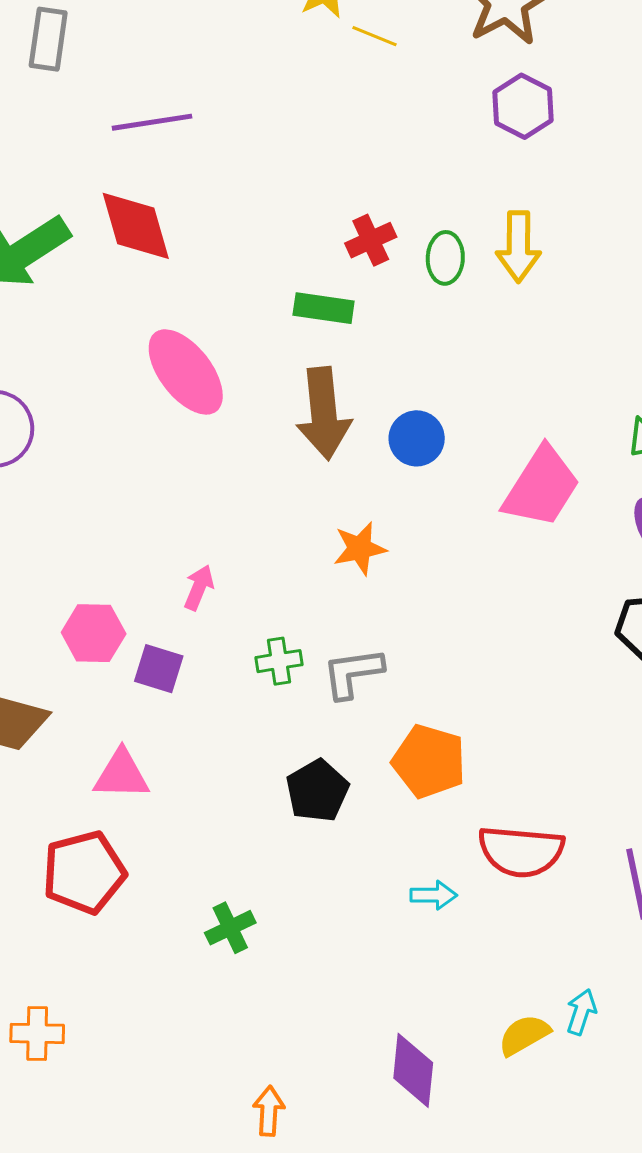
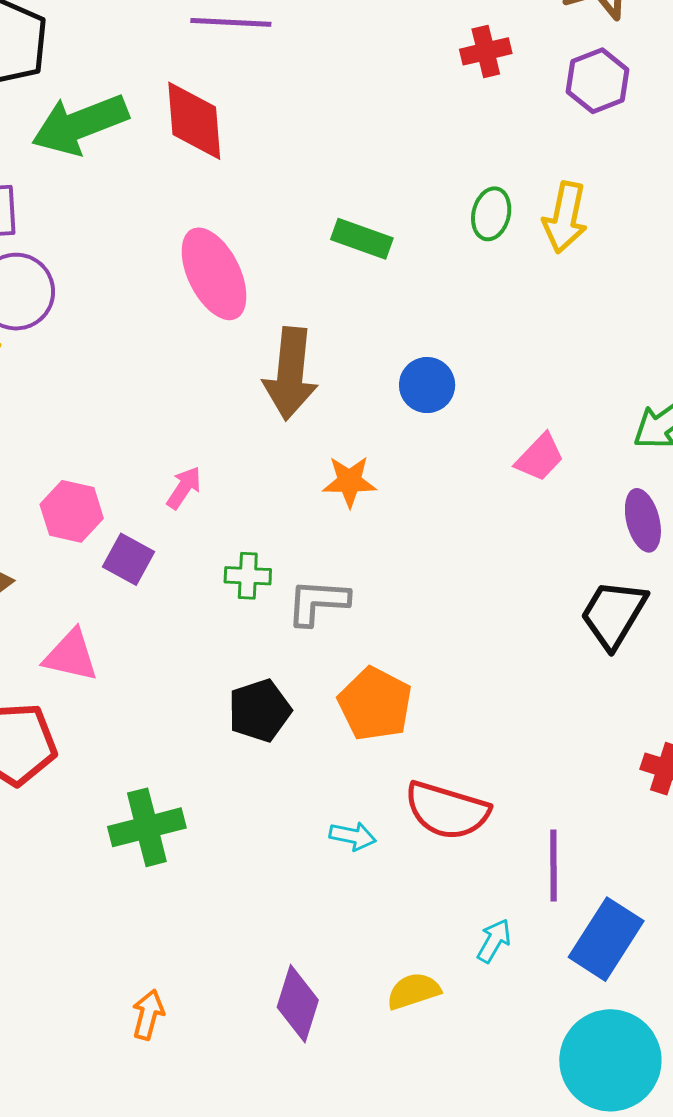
red cross: (371, 240) -> (486, 51), moved
brown arrow: (324, 413) -> (290, 374), moved
pink trapezoid: (541, 487) -> (540, 457), size x0.6
green cross: (230, 928) -> (147, 827), size x1.5
cyan arrow: (581, 1012) -> (494, 941), moved

